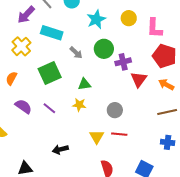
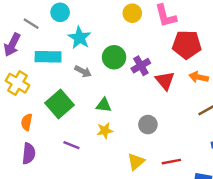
cyan star: (96, 19) -> (80, 38), moved
orange semicircle: (11, 78) -> (27, 122), moved
green triangle: (84, 84) -> (104, 105), turned 32
purple semicircle: (23, 106) -> (29, 154), moved, turned 78
red line: (119, 134) -> (171, 162), moved
yellow triangle: (97, 137) -> (136, 162), turned 35

